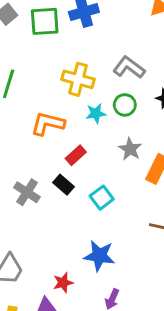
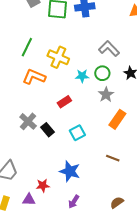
yellow cross: (78, 79) -> (58, 57), moved
orange L-shape: (48, 124) -> (34, 77), moved
gray star: (130, 149) -> (106, 95), moved
black rectangle: (63, 185) -> (48, 130), moved

